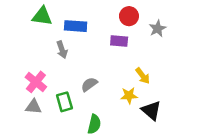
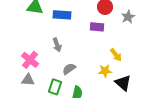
gray arrow: (62, 50) -> (57, 45), moved
gray semicircle: (89, 84) -> (69, 69), moved
green rectangle: (64, 102) -> (55, 87), moved, turned 35

